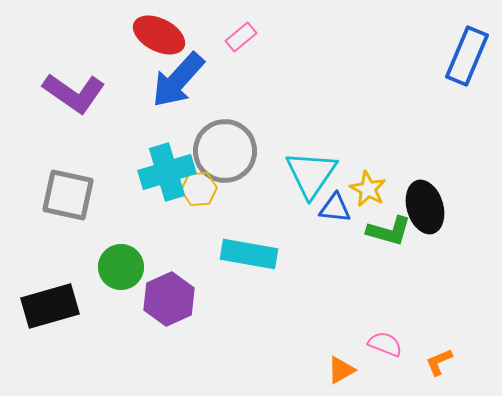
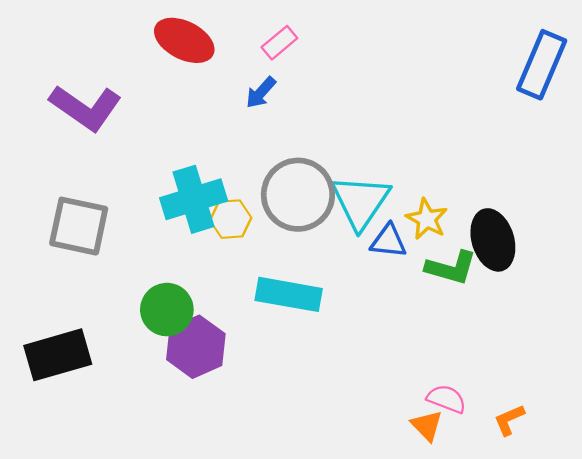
blue arrow: (178, 80) -> (261, 93), moved, size x0.5
gray circle: (225, 151) -> (298, 195), moved
green circle: (121, 267) -> (167, 310), moved
orange triangle: (341, 370) -> (427, 426), moved, turned -44

